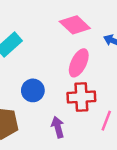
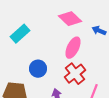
red cross: (81, 97) -> (75, 74), turned -35

